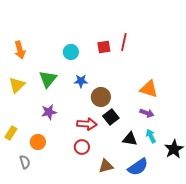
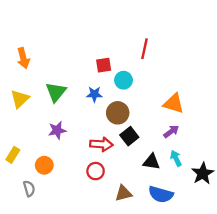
red square: (104, 47) -> (104, 65), moved
cyan circle: (71, 52) -> (124, 80), moved
purple arrow: (147, 113) -> (171, 131), turned -56
blue semicircle: (138, 167) -> (161, 194), turned 50

